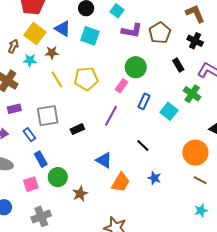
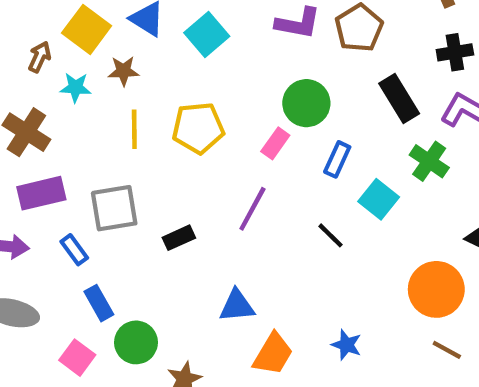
cyan square: (90, 36) -> (207, 35), turned 30
black cross: (195, 41) -> (455, 52), moved, turned -35
black rectangle: (178, 65) -> (399, 98), size x1.5
yellow line: (57, 79) -> (134, 129), turned 30
blue rectangle: (144, 101) -> (337, 159), moved
purple rectangle: (14, 109) -> (41, 193), size x1.5
black line: (143, 146) -> (331, 235), moved
blue triangle: (104, 160) -> (237, 306), turned -36
pink square: (31, 184) -> (77, 358), turned -35

